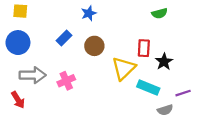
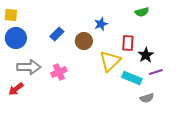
yellow square: (20, 11) -> (11, 15), moved
blue star: (89, 13) -> (101, 24), moved
purple line: (183, 93) -> (156, 72), moved
red arrow: (18, 100) -> (16, 89), turned 84

